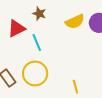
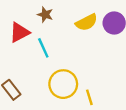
yellow circle: (35, 73) -> (63, 84), moved

